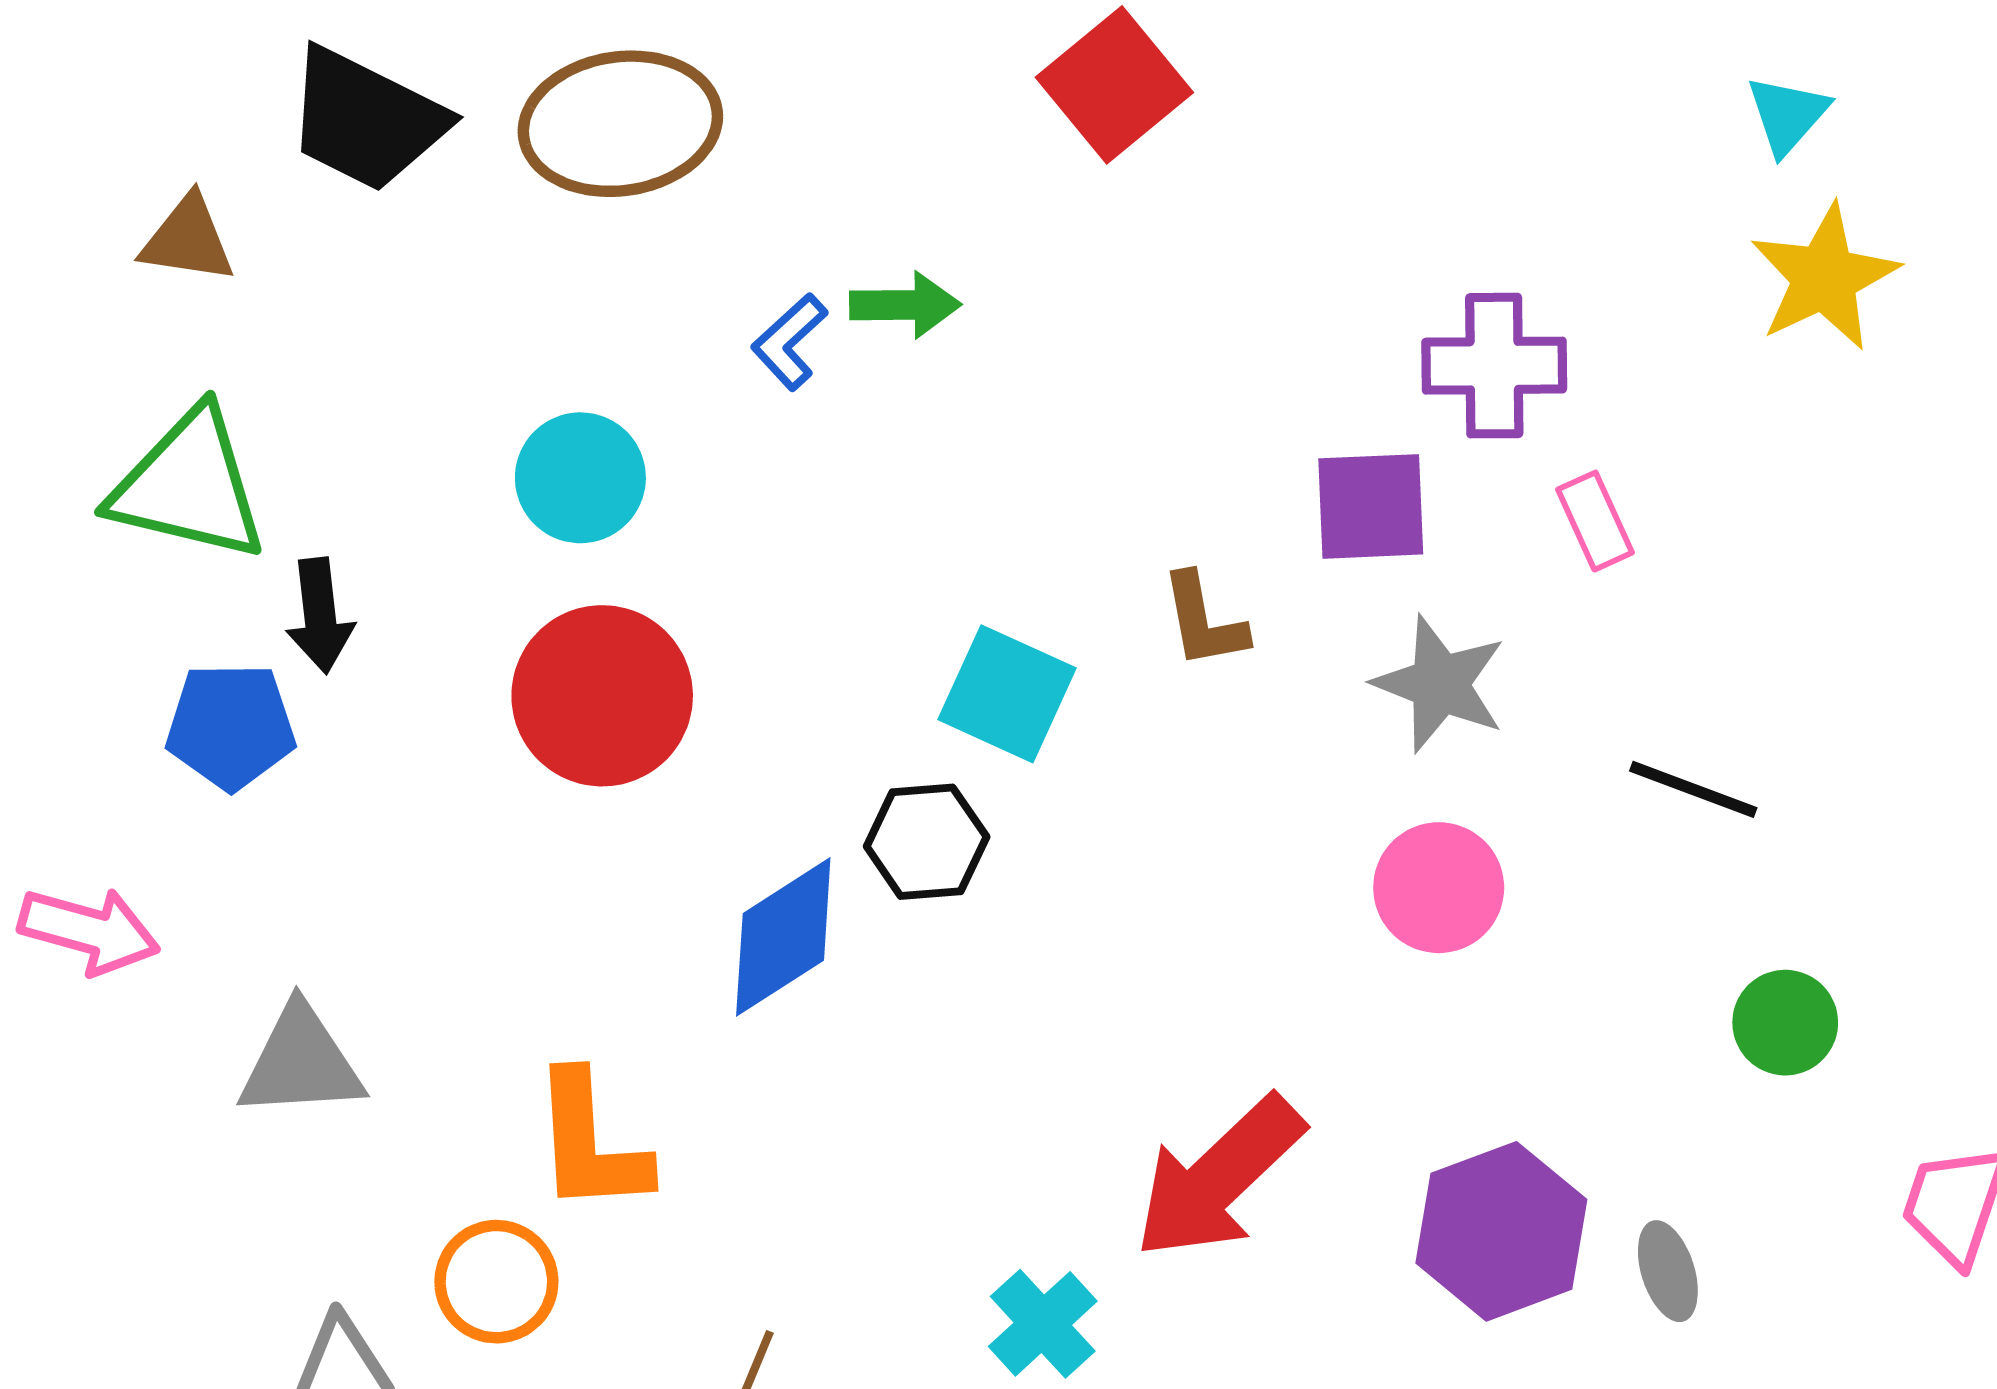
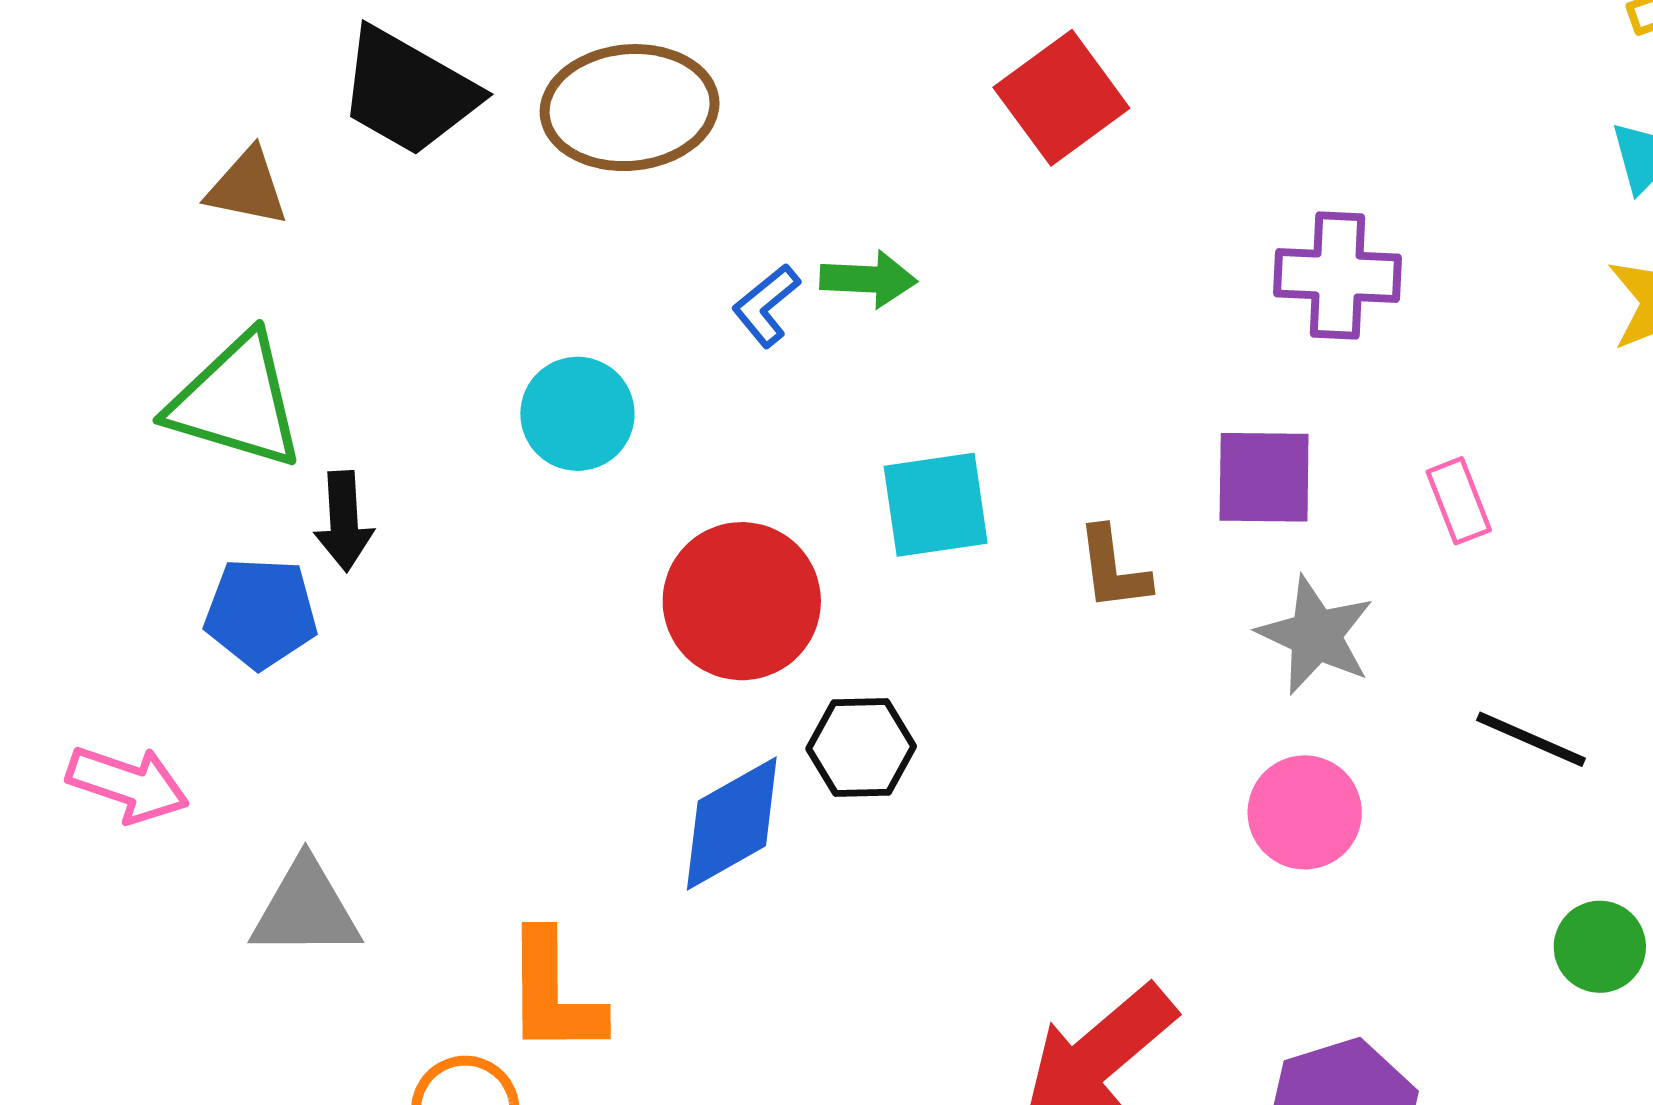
purple cross: (1494, 366) -> (1338, 276), moved
cyan square: (1007, 694) -> (936, 505), moved, turned -36
red circle: (602, 696) -> (742, 601), moved

